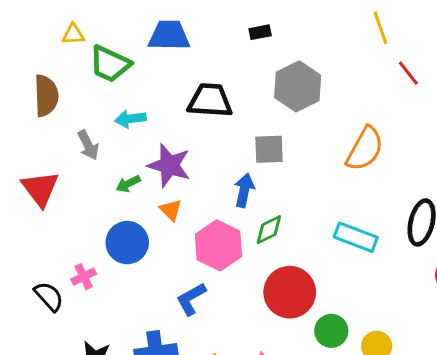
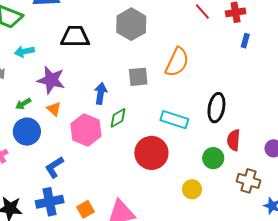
gray square: (269, 149) -> (138, 77), moved
green arrow: (128, 184) -> (23, 104), moved
red circle: (290, 292) -> (151, 153), moved
blue L-shape: (191, 299) -> (54, 167), moved
green circle: (331, 331) -> (213, 158), moved

